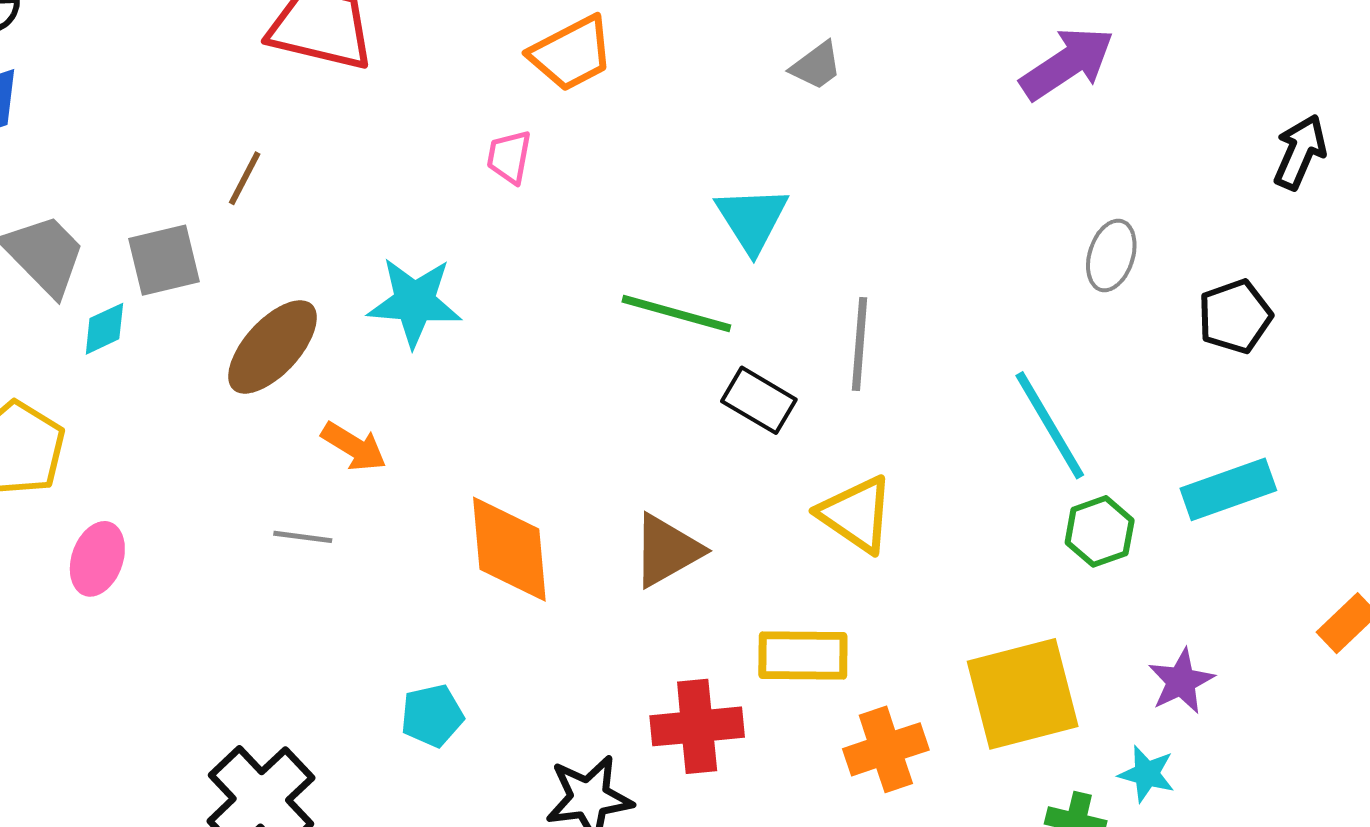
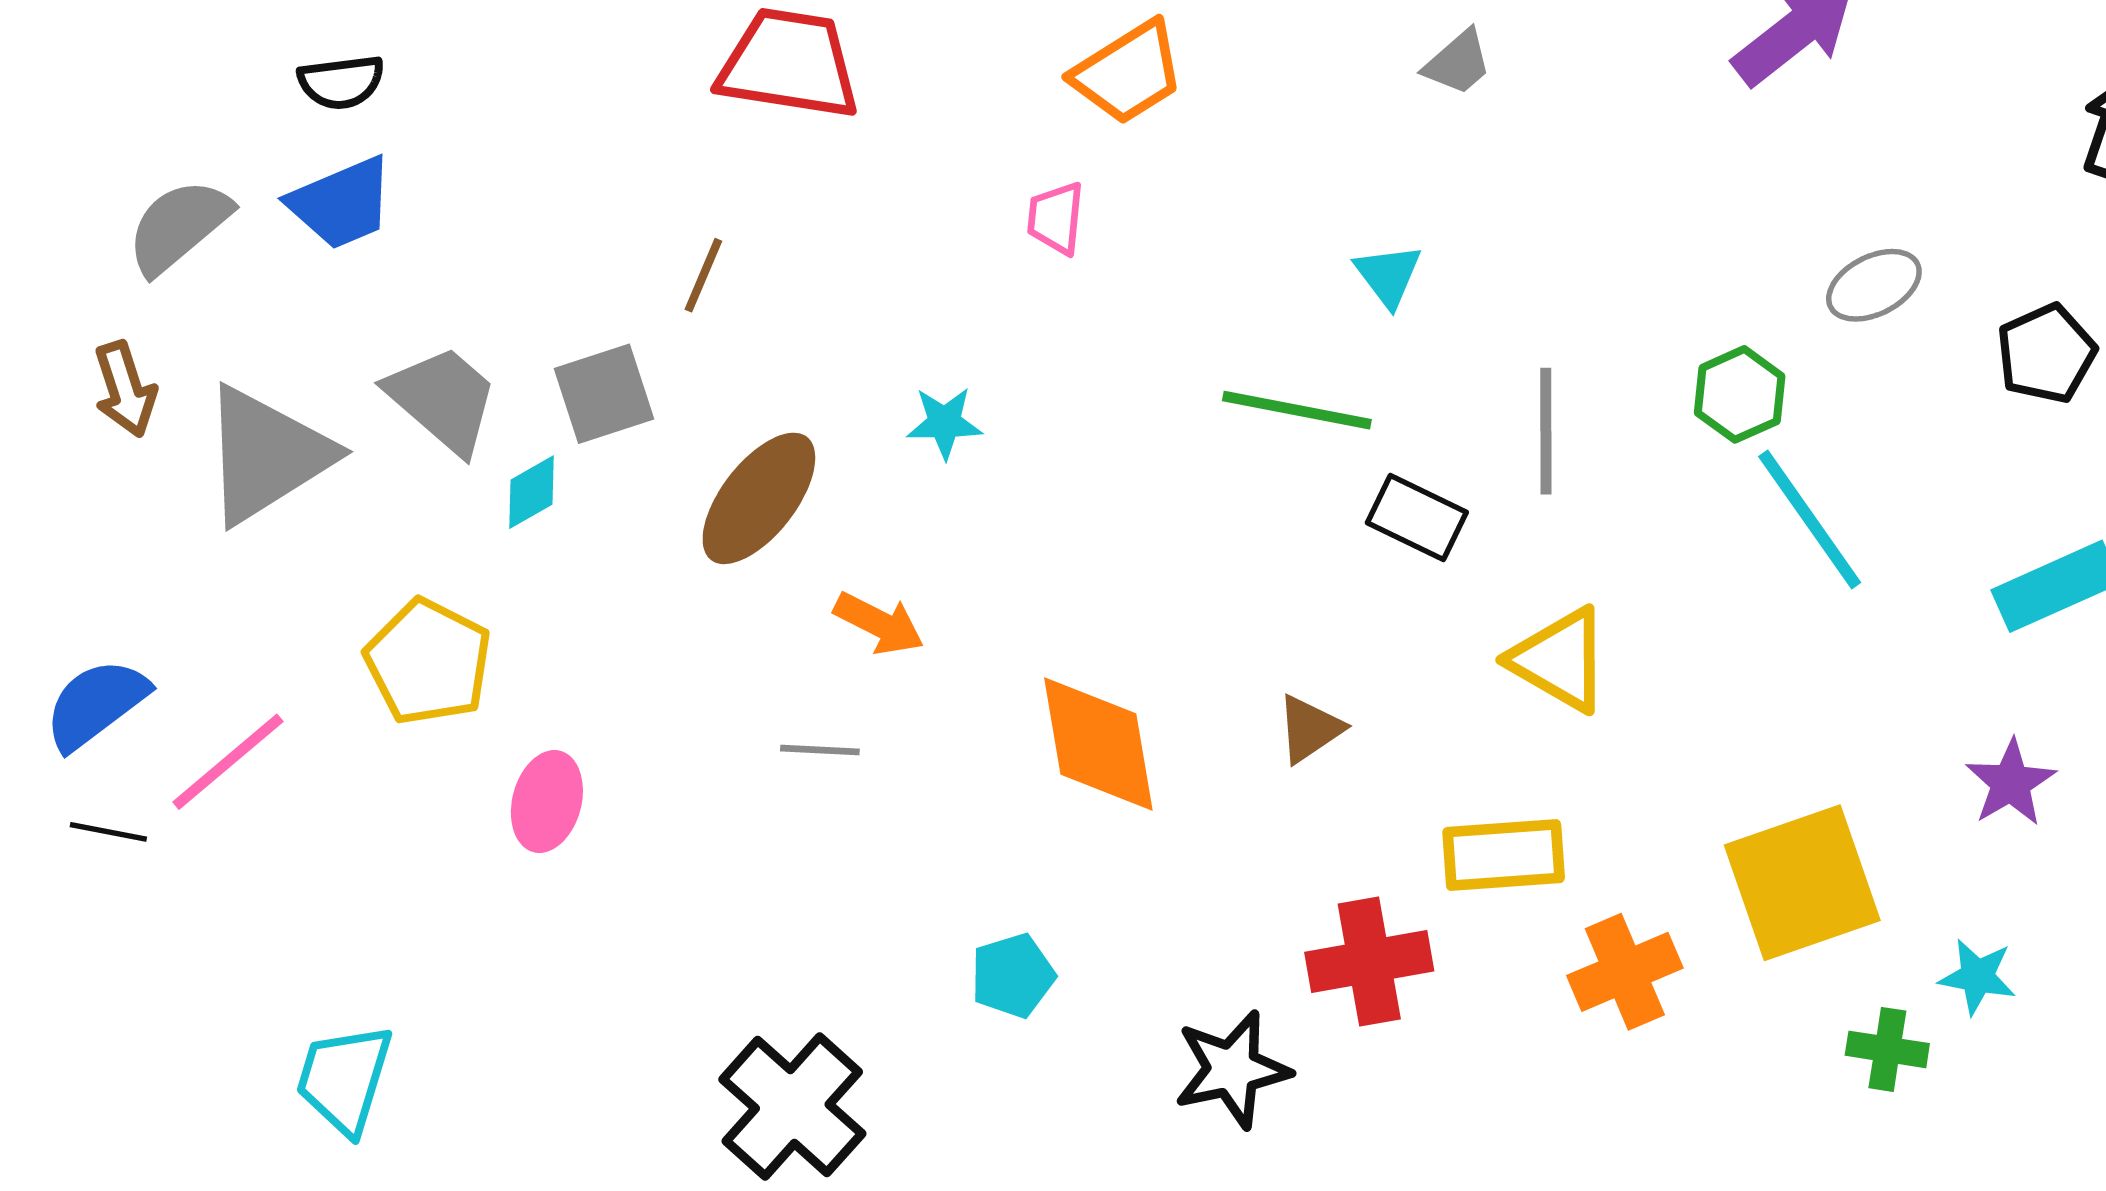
cyan triangle: (752, 219) -> (1388, 275), size x0.7
gray ellipse: (1111, 255) -> (1874, 285), turned 50
cyan star: (414, 302) -> (944, 423), size x0.6
green hexagon: (1100, 531) -> (1740, 394), moved
brown triangle: (667, 551) -> (1310, 729), size x0.7
purple star: (1181, 681) -> (2011, 783), moved

